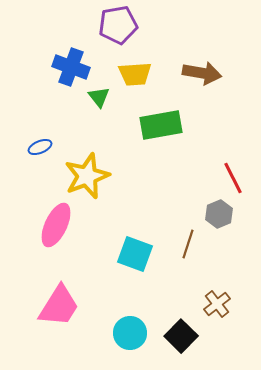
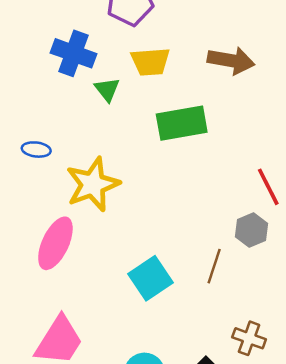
blue ellipse: (40, 147) -> (36, 150), turned 30
cyan square: (135, 254) -> (150, 278), turned 36
brown cross: (217, 304) -> (249, 338), turned -32

